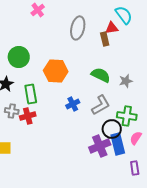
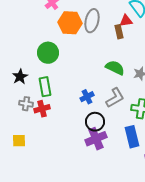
green circle: (19, 57) -> (48, 53), moved
orange hexagon: (56, 71) -> (70, 23), moved
black circle: (112, 129) -> (95, 122), moved
purple cross: (100, 146) -> (96, 139), moved

